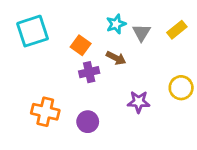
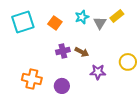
yellow rectangle: (177, 30) -> (117, 16), moved
orange square: (81, 45) -> (55, 23), moved
brown arrow: (116, 58) -> (82, 52), moved

